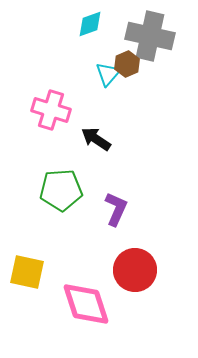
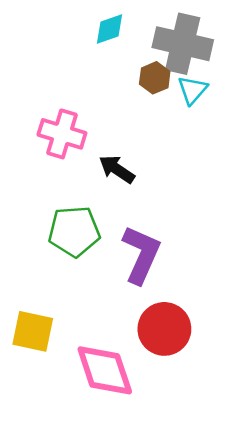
cyan triangle: (108, 74) -> (192, 90), moved
purple L-shape: (116, 209) -> (141, 255), size x1.4

